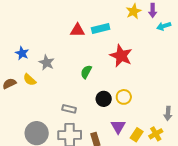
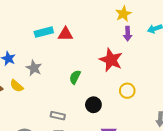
purple arrow: (153, 10) -> (128, 34), moved
cyan rectangle: (101, 29) -> (44, 32), moved
yellow circle: (124, 97) -> (127, 91), moved

